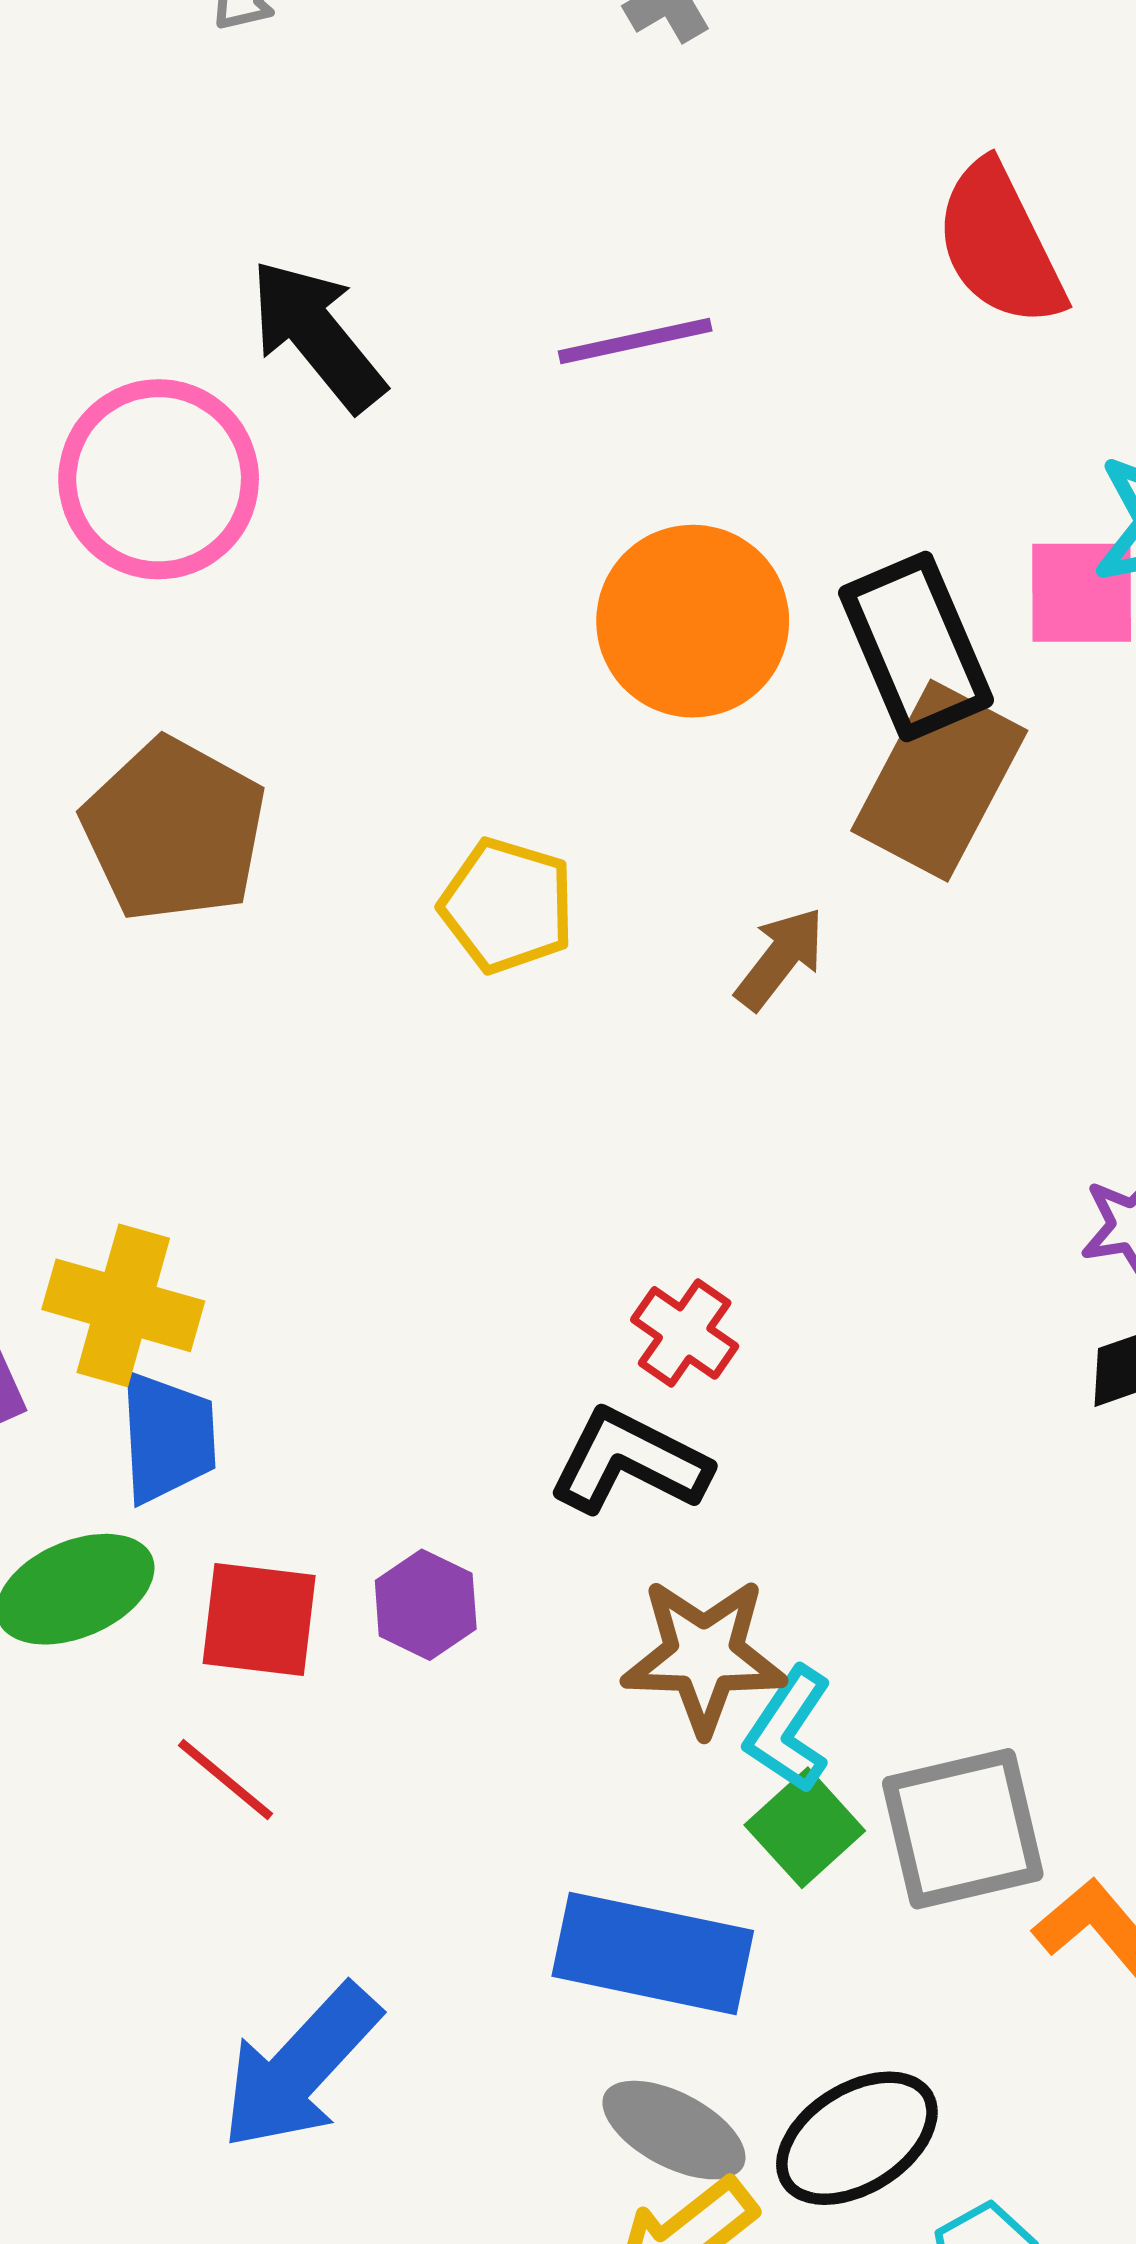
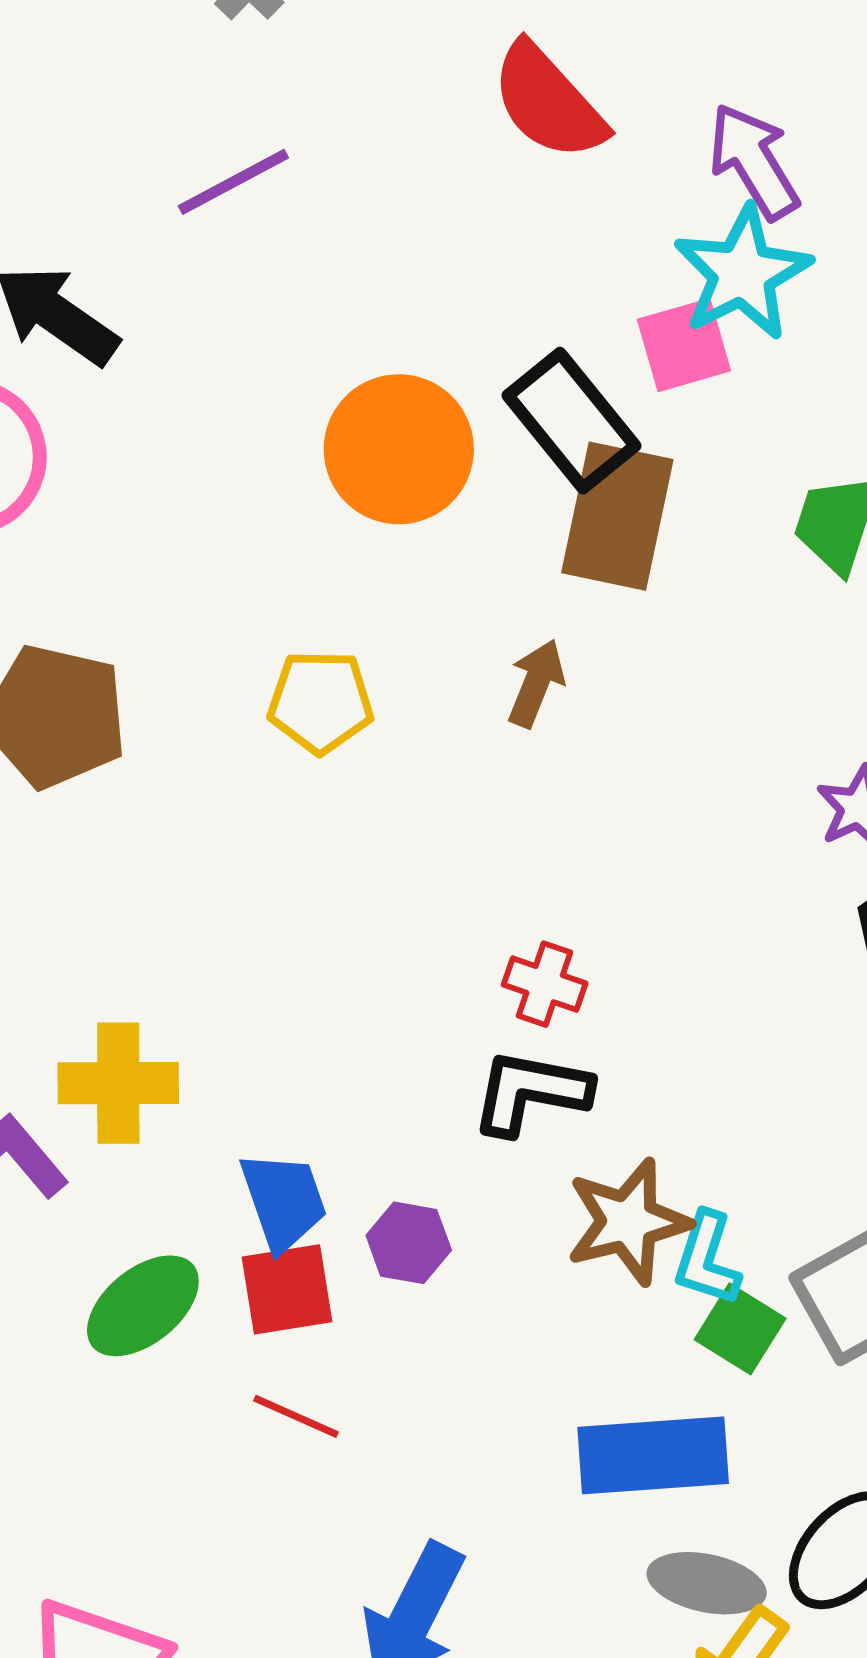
purple line: (635, 341) -> (233, 182), moved
blue trapezoid: (167, 1437) -> (284, 1201), moved

